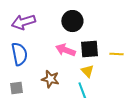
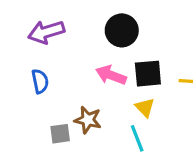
blue semicircle: (19, 54) -> (40, 81), size x0.7
gray square: (16, 88) -> (60, 134), moved

